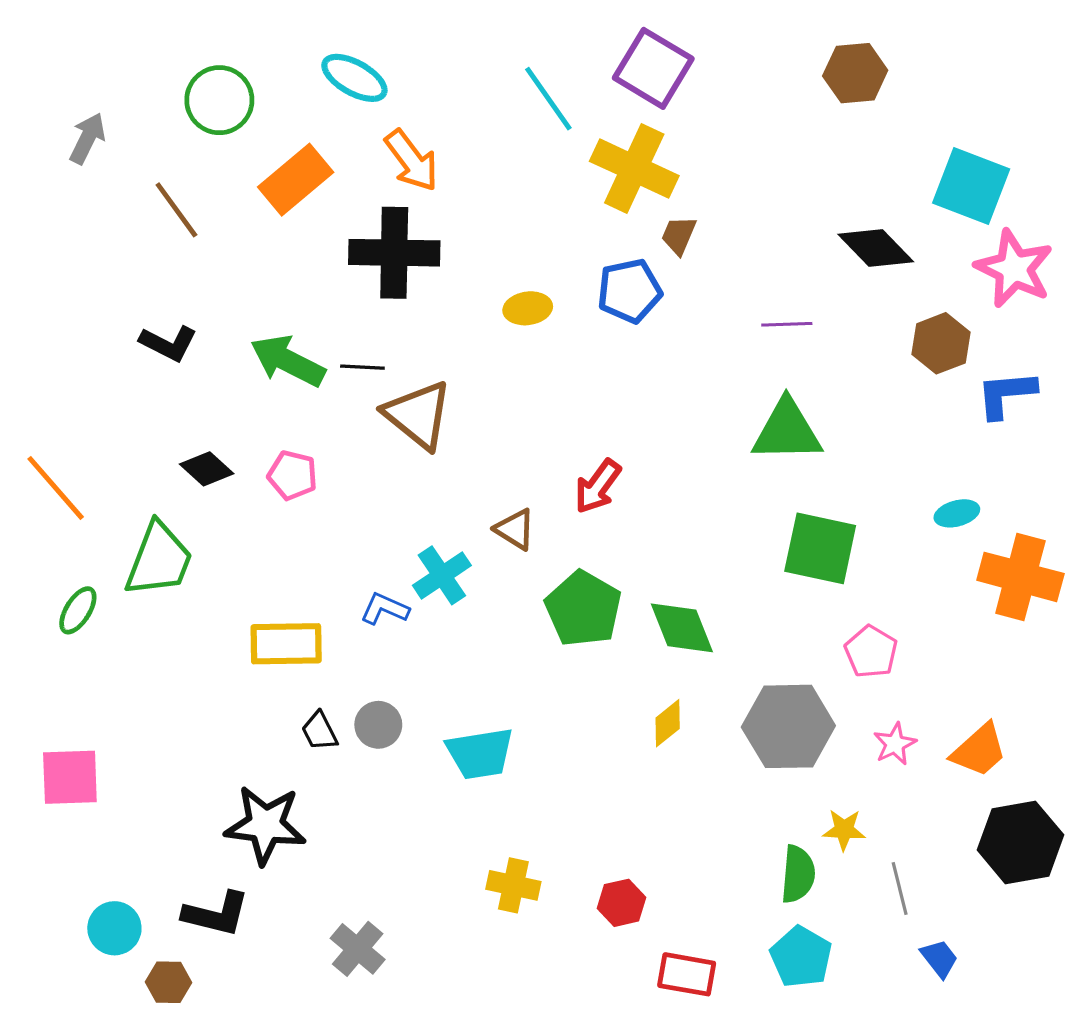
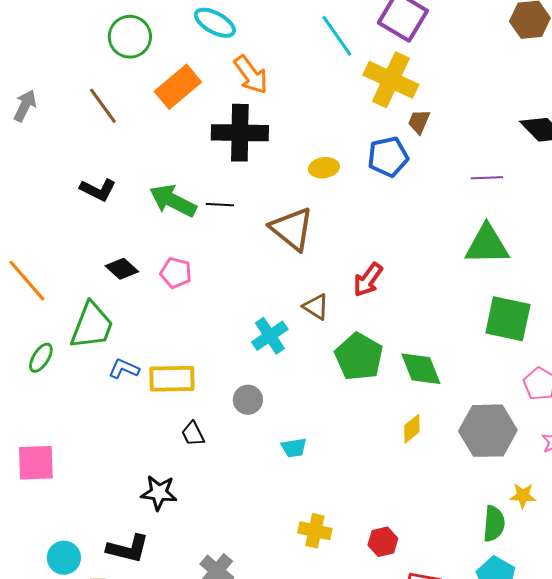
gray arrow: (87, 138) -> (25, 106), moved
brown triangle: (418, 415) -> (292, 229), moved
blue L-shape: (385, 609) -> (124, 369), moved
gray circle: (378, 725) -> (248, 400), moved
cyan trapezoid: (480, 753) -> (294, 448), size x0.6
black star: (265, 825) -> (159, 493), size x0.7

